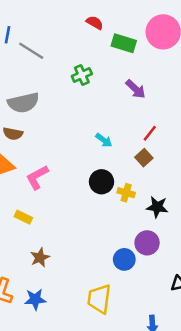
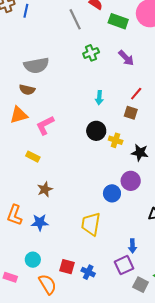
gray line: (31, 51) -> (75, 19), moved, turned 30
green cross: (82, 75) -> (91, 53), moved
cyan arrow: (104, 140) -> (99, 98), turned 56
brown square: (144, 158) -> (131, 113), turned -32

